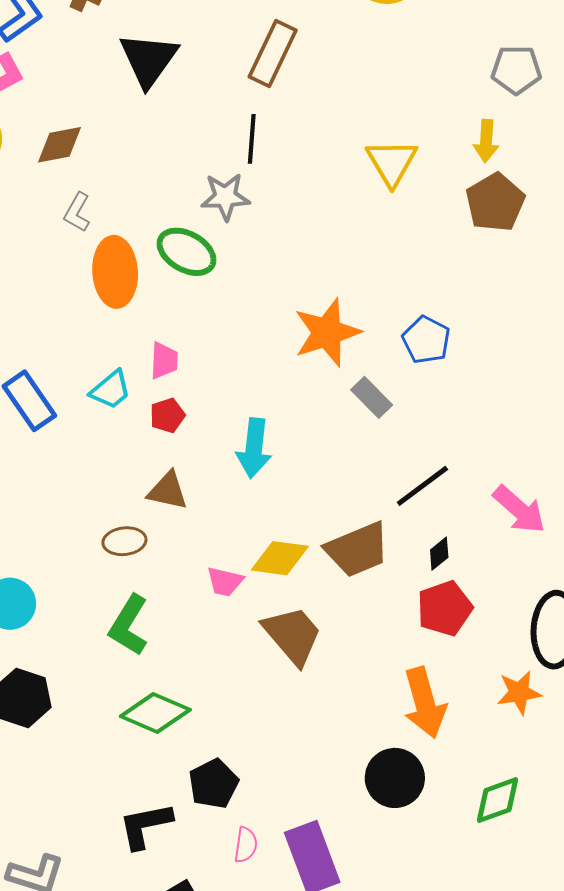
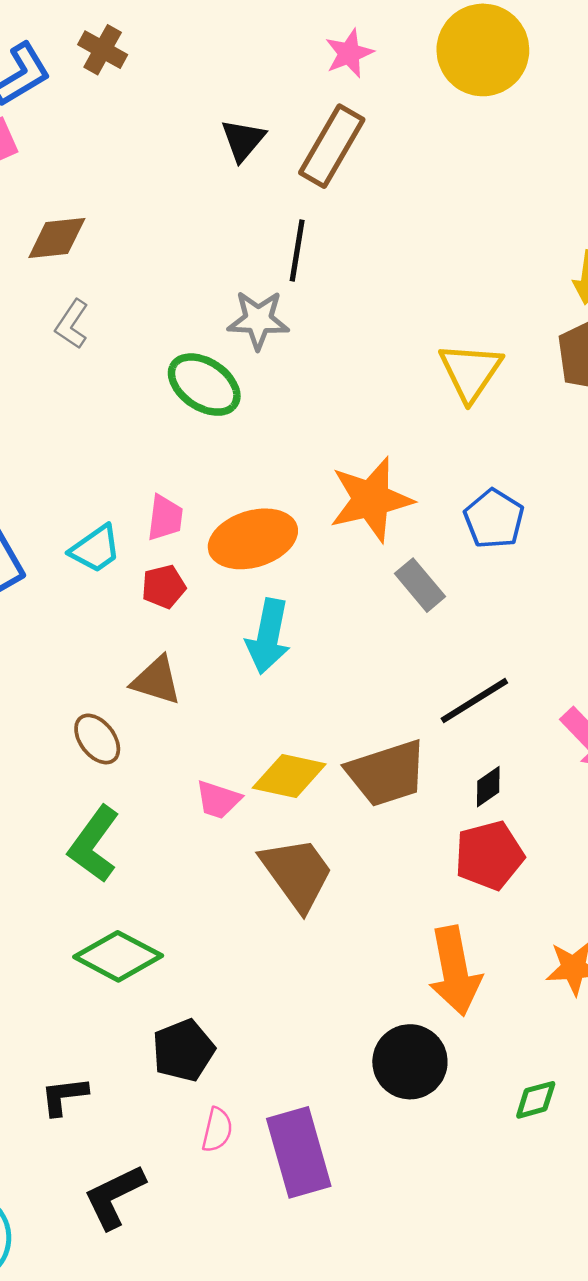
black triangle: (149, 60) -> (243, 140), moved, size x0.6
yellow triangle: (392, 162) -> (470, 372), moved
orange ellipse: (115, 272) -> (253, 539), moved, turned 72
brown ellipse: (124, 541) -> (97, 739), turned 54
green diamond: (497, 800) -> (536, 1100), size x0.7
black L-shape: (145, 826) -> (64, 1096), moved, size x0.7

